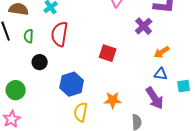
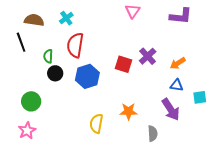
purple cross: (144, 26) -> (148, 56), moved
green semicircle: (29, 36) -> (48, 56), moved
blue hexagon: (72, 84) -> (87, 76), moved

